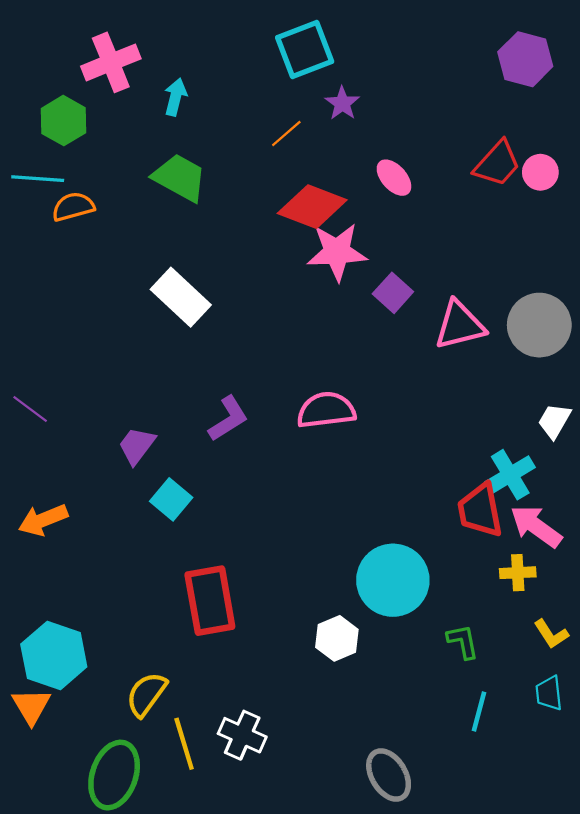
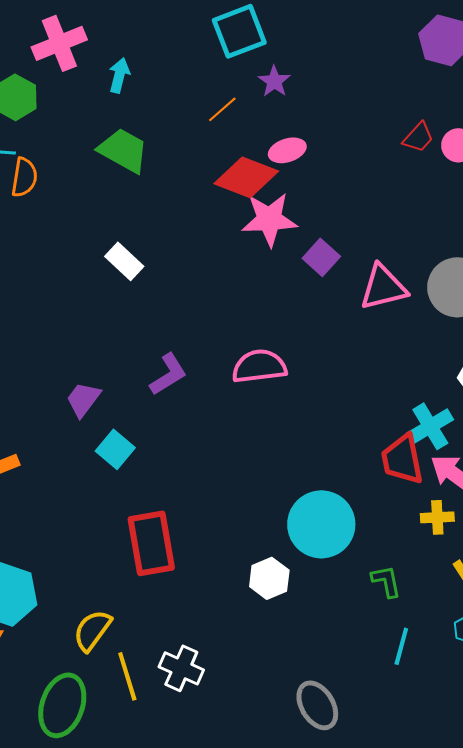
red trapezoid: (497, 164) -> (418, 137), size x0.7
pink ellipse: (394, 178) -> (287, 150), moved, turned -66
orange semicircle: (73, 207) -> (24, 177), turned 114
white rectangle: (181, 297) -> (124, 261), size x0.7

